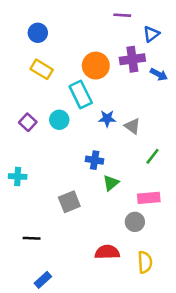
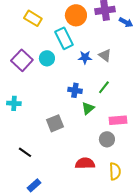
purple square: (28, 122) -> (22, 60), size x1.5
gray triangle: (132, 126) -> (105, 55), moved
green line: (153, 156) -> (104, 87), moved
black line: (32, 238) -> (25, 152), turned 32

